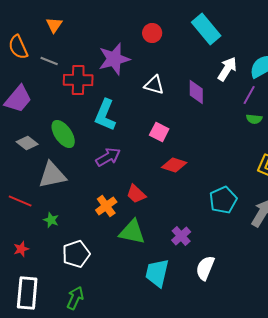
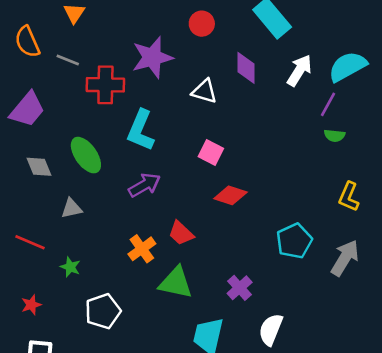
purple diamond: (196, 92) -> (246, 68), moved
gray diamond: (27, 143) -> (39, 167), turned 30
gray triangle: (52, 175) -> (72, 208), size x0.6

